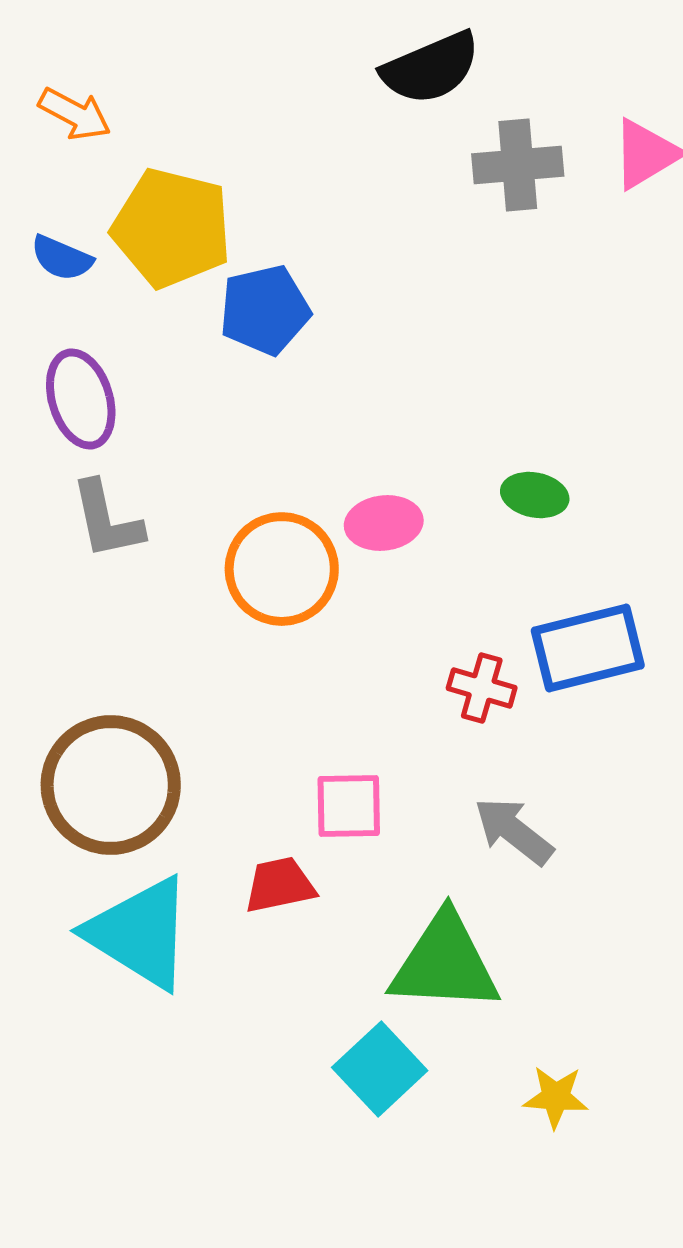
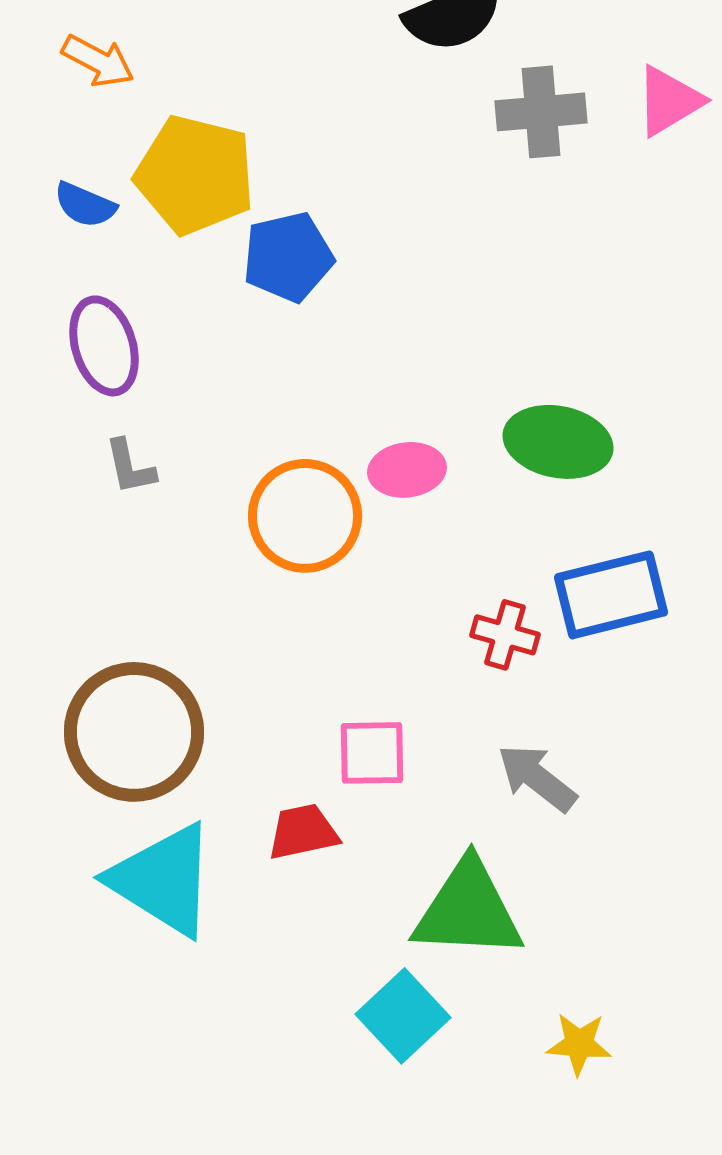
green ellipse: (535, 495) -> (558, 442), size x1.6
gray L-shape: (107, 520) -> (130, 467), size x0.7

